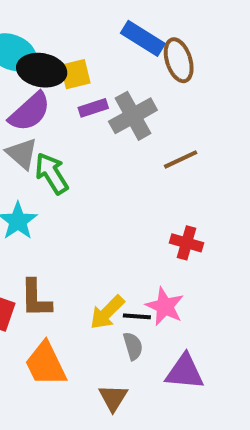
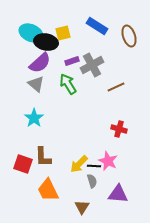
brown ellipse: (179, 60) -> (129, 36), moved
yellow square: (75, 74) -> (63, 33), moved
green arrow: (52, 173) -> (68, 84), moved

